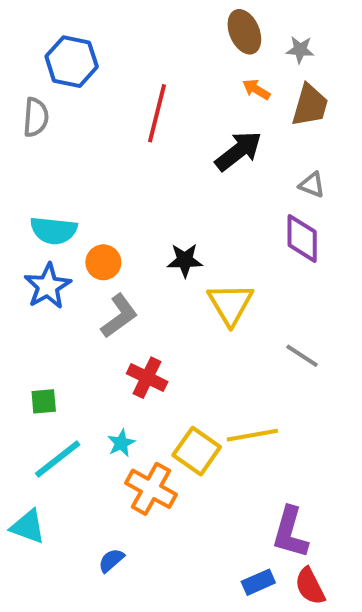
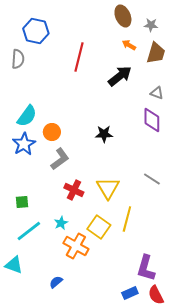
cyan semicircle: (54, 230) -> (27, 116), turned -60
black star: (185, 260) -> (104, 134), moved
yellow triangle: (230, 304) -> (108, 188), moved
yellow line: (252, 435) -> (127, 219), turned -65

